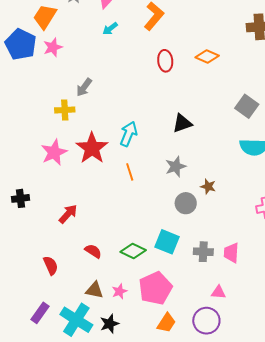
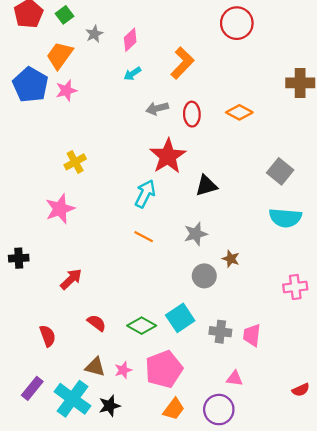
gray arrow: (84, 87) -> (157, 108), moved, turned 36
yellow cross: (65, 110) -> (75, 162), turned -30
red star: (92, 148) -> (168, 156), moved
orange line: (130, 172) -> (144, 237), turned -48
cyan square: (167, 242) -> (180, 318), turned 30

